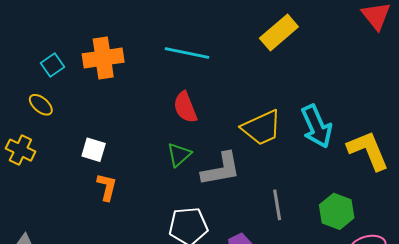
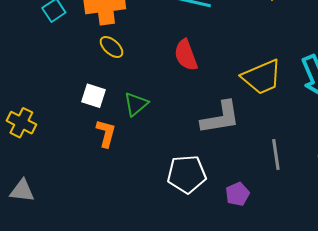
yellow ellipse: (41, 105) -> (112, 47), moved
yellow cross: (20, 150) -> (21, 123), moved
green triangle: (179, 155) -> (136, 104), moved

